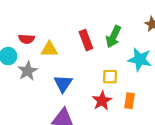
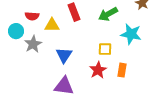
green arrow: (113, 37) -> (108, 14), turned 36
red rectangle: (86, 40) -> (74, 12), moved

